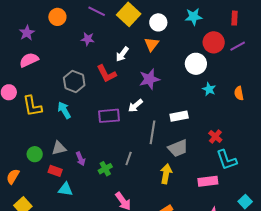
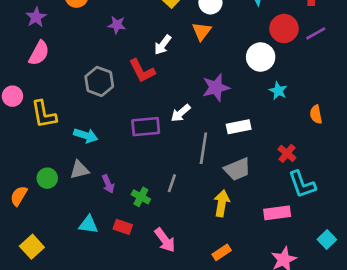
pink semicircle: (29, 60) -> (39, 53), turned 144
purple star: (149, 79) -> (216, 88), moved
orange semicircle: (239, 93) -> (316, 114), moved
cyan arrow: (64, 110) -> (86, 135), moved, turned 138
green cross: (105, 169) -> (141, 197), turned -32
red rectangle: (55, 171) -> (123, 227), moved
orange semicircle: (13, 176) -> (19, 196), moved

